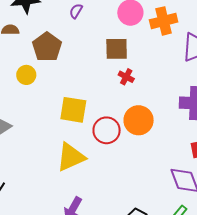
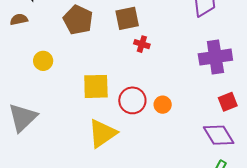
brown pentagon: (47, 47) -> (78, 20), moved
orange circle: (139, 120) -> (163, 105), moved, size x0.6

